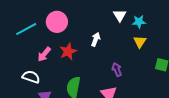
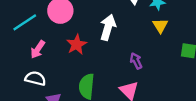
white arrow: (96, 39) -> (108, 27), size x1.5
pink arrow: (44, 54) -> (38, 49), moved

